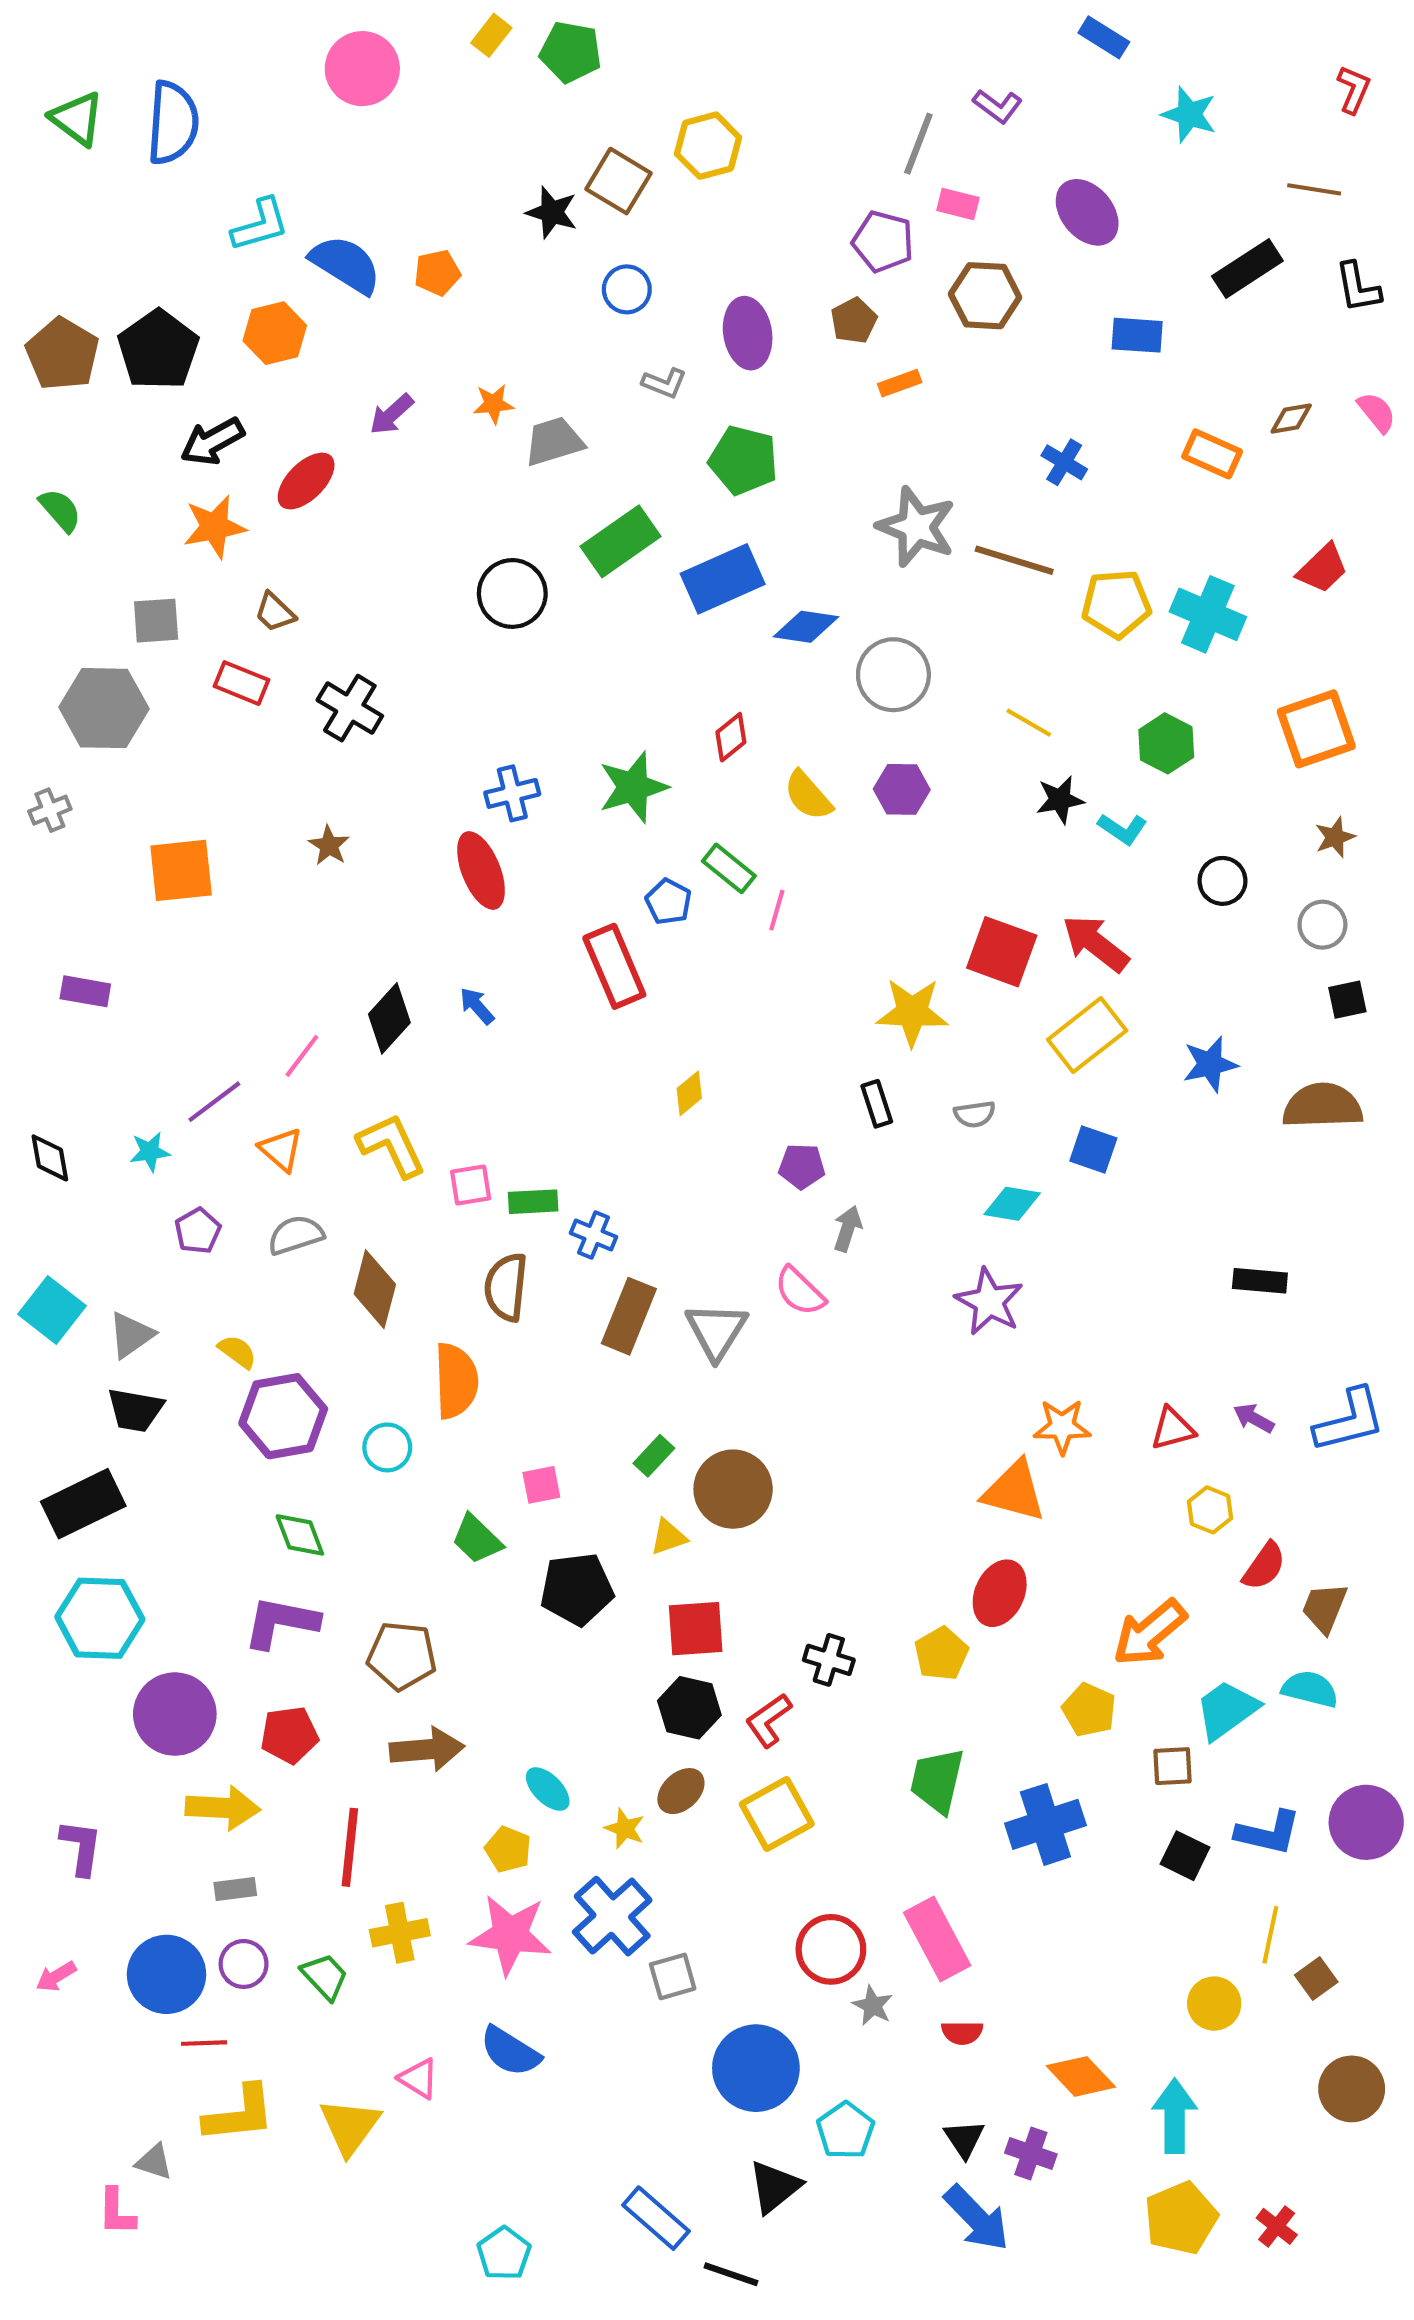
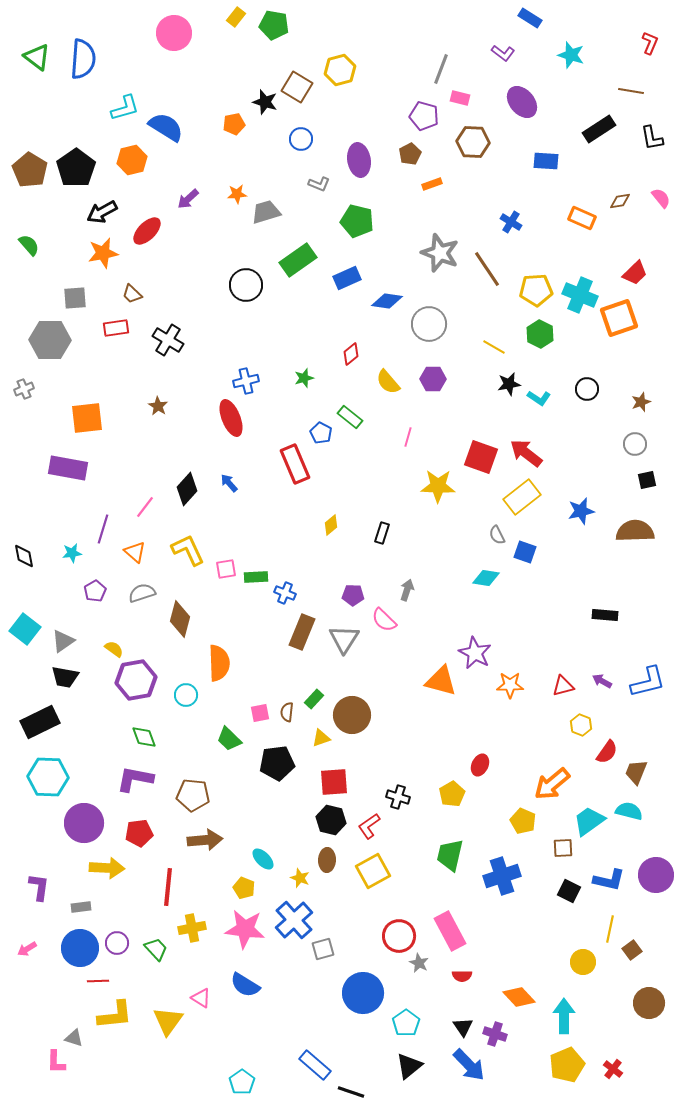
purple L-shape: (998, 106) -> (503, 53), moved
orange pentagon: (437, 273) -> (234, 124), moved
brown line: (1014, 560) -> (487, 269), turned 39
blue rectangle: (723, 579) -> (347, 278), size x0.7
red rectangle: (241, 683) -> (116, 328), turned -30
orange square: (1316, 729) -> (619, 318), moved
green hexagon: (1166, 743) -> (540, 334), moved
green star: (633, 787) -> (304, 378), size x0.6
black circle: (1222, 881) -> (587, 389), moved
pink line: (777, 910) -> (408, 437), moved
purple rectangle: (85, 991) -> (68, 468), moved, size x1.6
purple line: (214, 1102) -> (103, 529), turned -36
black rectangle: (877, 1104) -> (382, 533), moved, turned 35
gray semicircle: (975, 1114) -> (497, 535), moved, turned 72
purple pentagon: (802, 1166) -> (353, 595), moved
brown semicircle: (506, 1287) -> (287, 712), moved, size x0.6
purple star: (989, 1302) -> (475, 653), moved
orange triangle: (1014, 1491) -> (441, 681), moved
red ellipse: (1000, 1593) -> (480, 765), size x0.7
brown ellipse: (681, 1791) -> (327, 860), turned -45
gray rectangle: (235, 1889) -> (81, 907), moved
black triangle: (775, 2187) -> (409, 1066), moved

